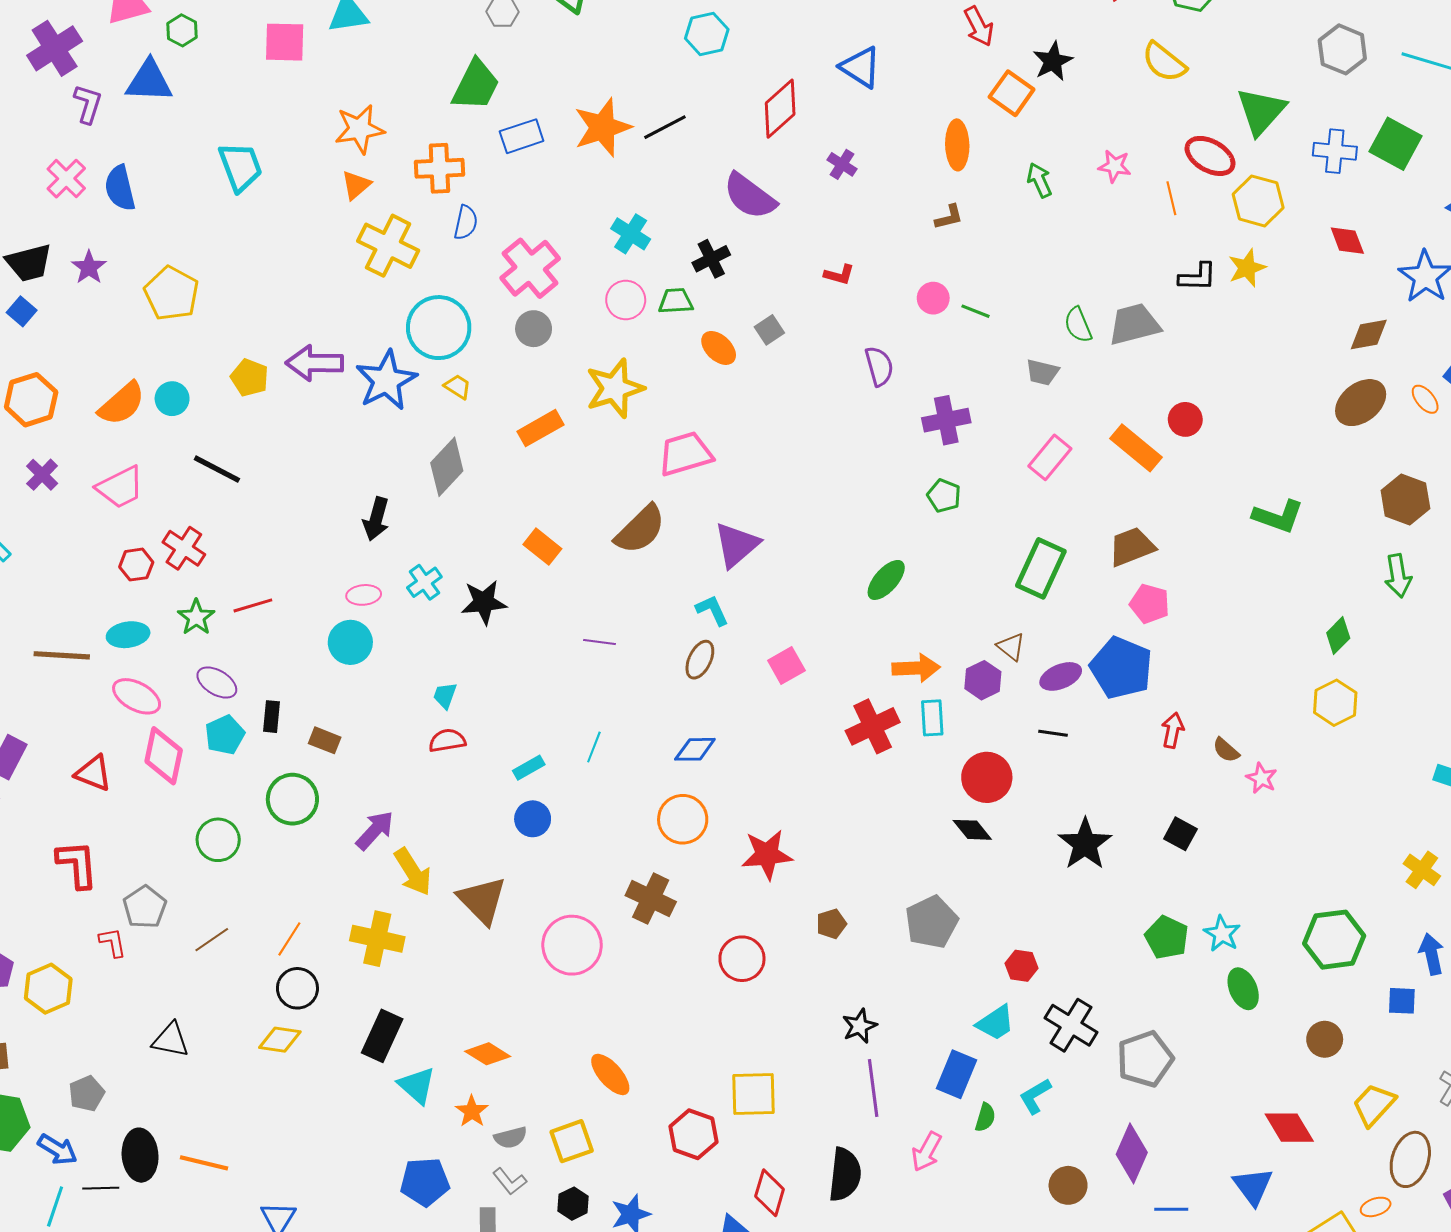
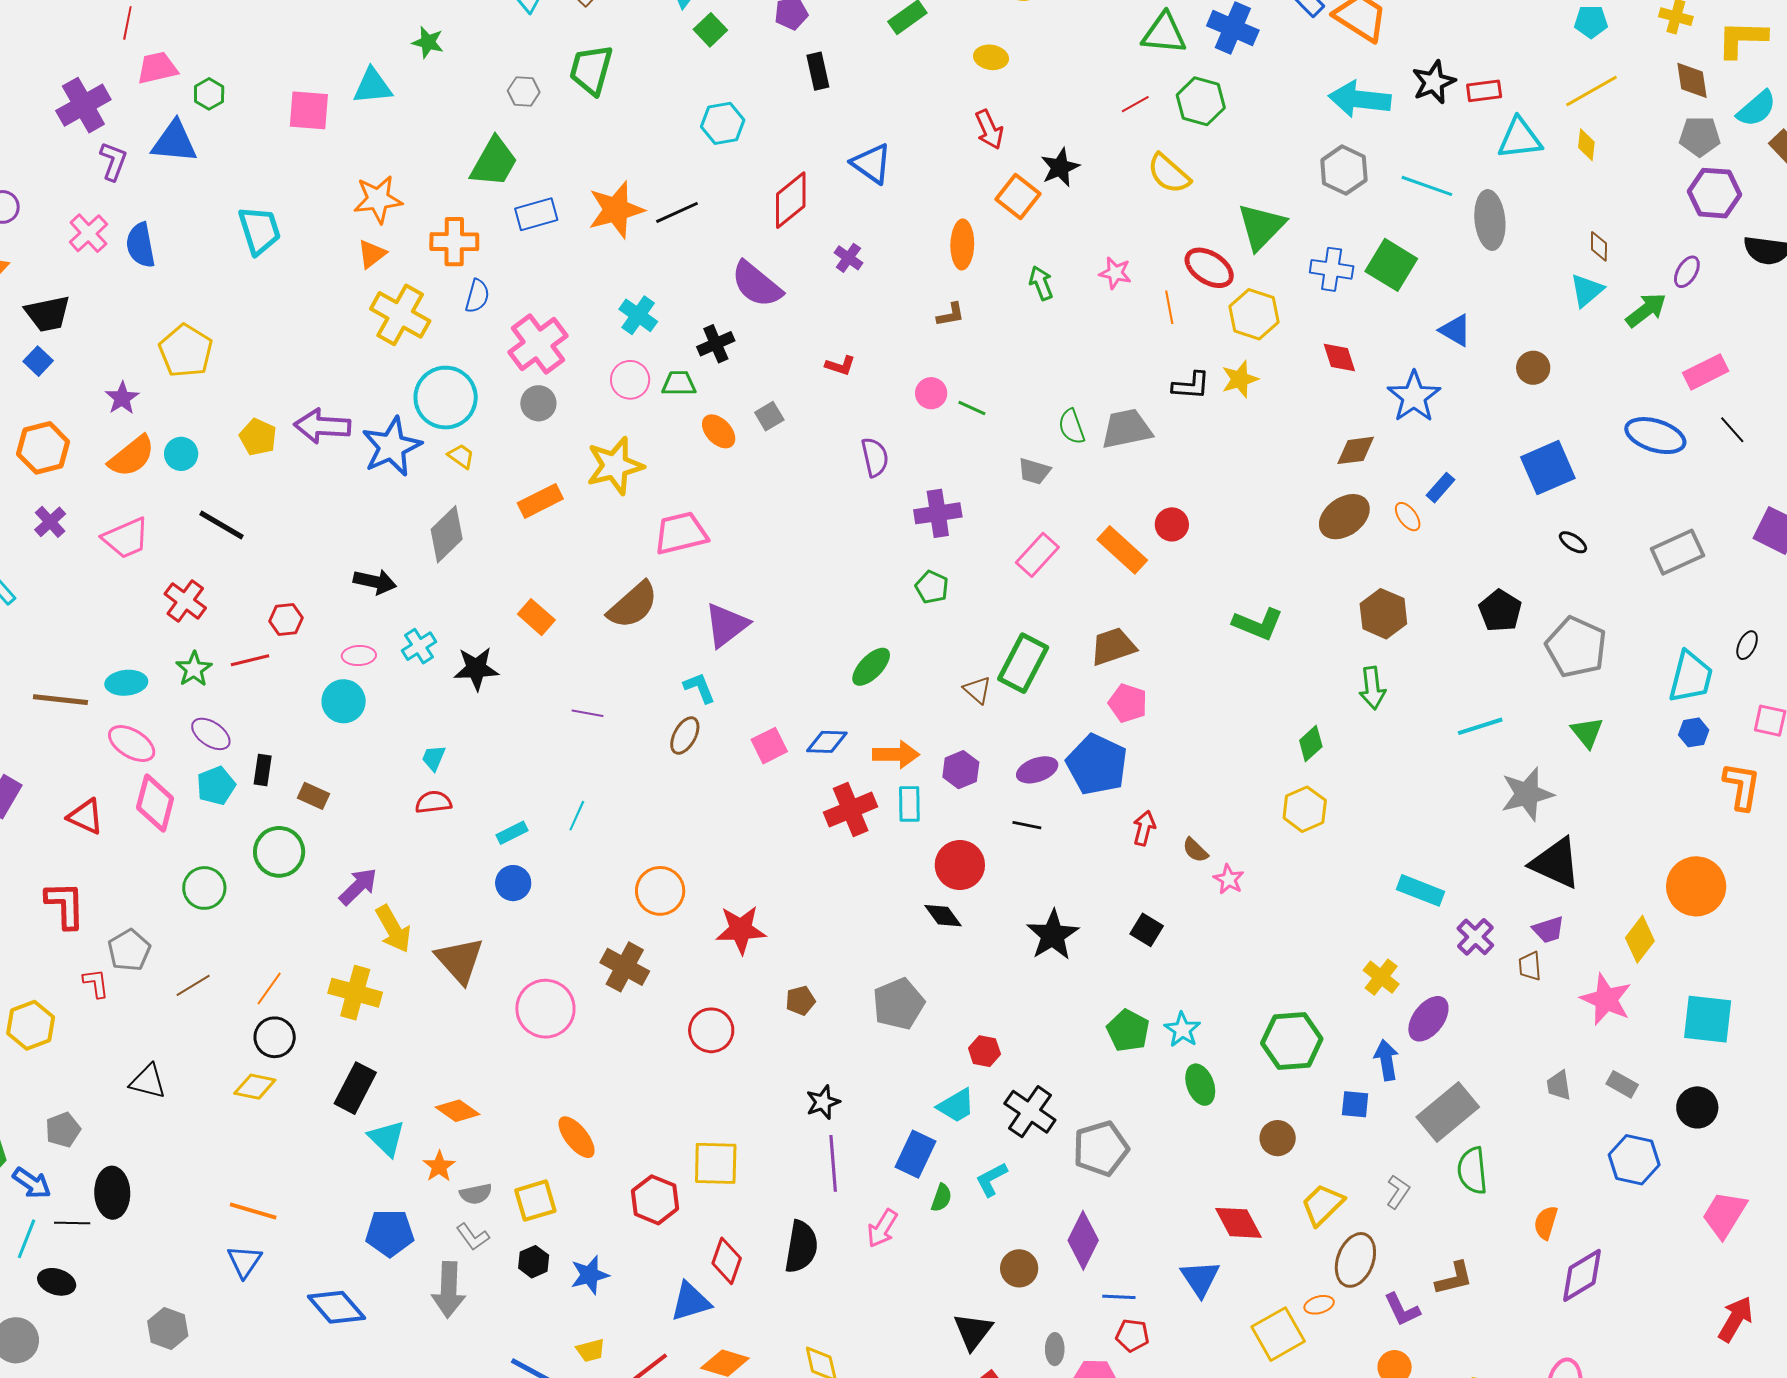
purple star: (89, 267) -> (122, 398), moved
black arrow: (376, 519) -> (375, 582), turned -96
red hexagon: (136, 565) -> (286, 619), moved
brown triangle: (1011, 647) -> (977, 690), moved
blue diamond: (695, 749) -> (827, 742), moved
orange line: (204, 1163) -> (253, 1211), moved

